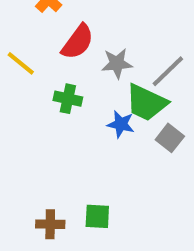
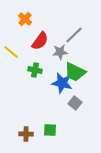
gray line: (168, 71) -> (74, 35), moved
blue star: (121, 124) -> (62, 83), size x1.5
gray square: (170, 138) -> (75, 103), moved

